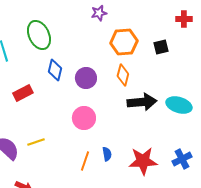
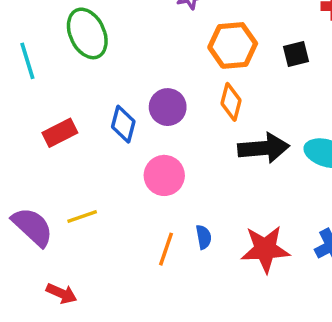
blue diamond: (55, 70) -> (123, 124), moved

